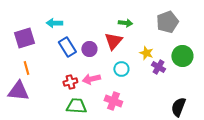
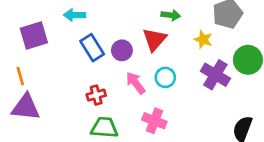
yellow star: (146, 53) -> (203, 40), moved
purple cross: (158, 67) -> (215, 75), size x1.5
orange line: (26, 68) -> (20, 76), moved
pink arrow: (91, 79) -> (135, 83), moved, turned 66

